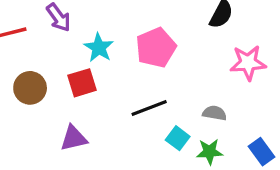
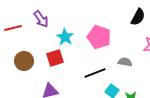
pink pentagon: (156, 48) -> (99, 37), turned -30
gray semicircle: (215, 113) -> (125, 62), moved

